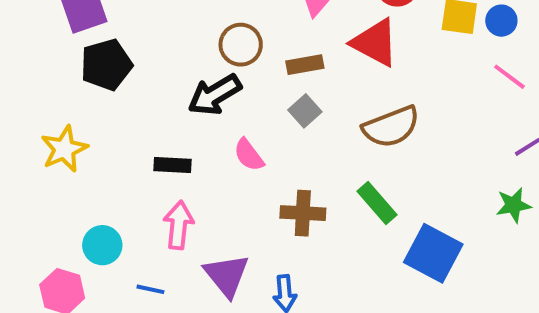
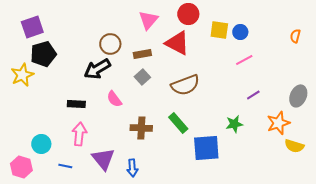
pink line: (509, 77) -> (244, 60), turned -66
yellow star: (64, 149) -> (22, 75), moved
green star: (513, 205) -> (234, 124), moved
blue square: (433, 253) -> (206, 148), turned -32

